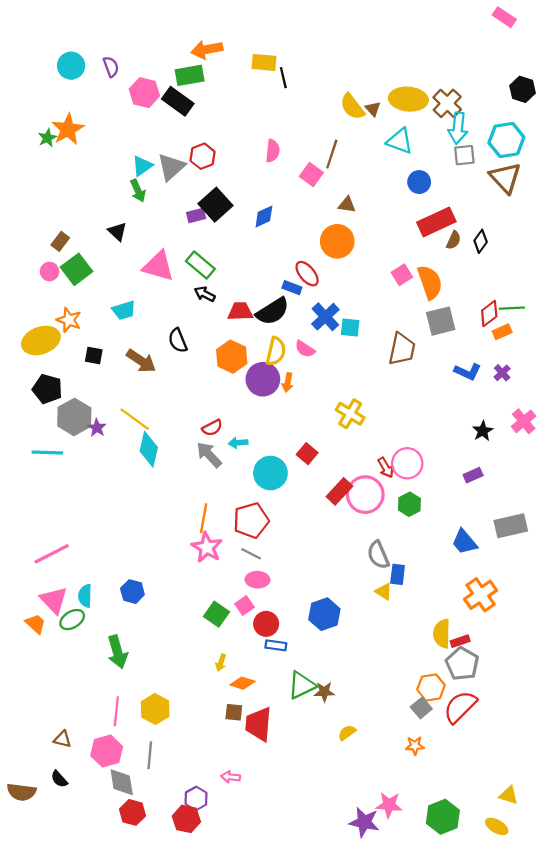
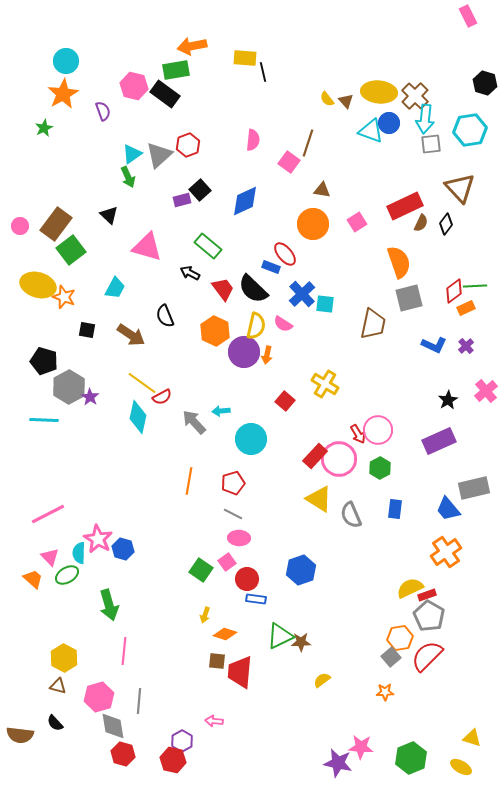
pink rectangle: (504, 17) -> (468, 16), turned 30
purple semicircle: (111, 67) -> (103, 111), moved
yellow semicircle: (352, 107) -> (327, 99), size x0.6
orange star: (68, 129) -> (63, 94), moved
brown triangle: (505, 178) -> (460, 188), moved
blue circle: (419, 182) -> (389, 123), moved
black square: (215, 205) -> (200, 190), size x0.7
blue diamond: (264, 217) -> (245, 201), size x1.4
brown rectangle: (60, 241) -> (56, 224), size x1.8
green rectangle: (200, 265) -> (208, 246), moved
pink circle: (50, 271) -> (20, 226), moved
pink square: (402, 275) -> (357, 222), moved
cyan trapezoid: (124, 310) -> (115, 288), turned -45
red trapezoid: (240, 311) -> (223, 289), turned 55
black semicircle: (273, 311) -> (253, 289), turned 76
yellow ellipse: (41, 340) -> (38, 285), moved, turned 36
yellow line: (135, 419) -> (142, 383), moved
red semicircle: (212, 428) -> (162, 397), moved
red square: (307, 454) -> (285, 401), moved
purple rectangle: (473, 475) -> (439, 441), size x1.8
red pentagon: (251, 520) -> (233, 483), size x0.7
blue trapezoid: (464, 542) -> (448, 509), moved
pink star: (207, 547) -> (98, 539), moved
blue rectangle: (398, 574) -> (395, 509), moved
yellow triangle: (384, 592) -> (319, 499), moved, size x1.6
pink triangle: (54, 600) -> (50, 557), size x0.7
yellow semicircle: (442, 634) -> (410, 588), turned 64
yellow hexagon: (155, 709) -> (64, 658), moved
pink line: (116, 711) -> (124, 651), moved

